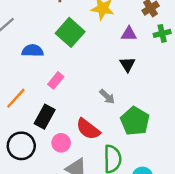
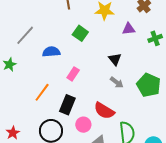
green square: (70, 32) -> (80, 33), size x0.7
green cross: (162, 33) -> (155, 38), moved
black triangle: (127, 64) -> (115, 59), moved
green pentagon: (135, 121) -> (149, 85), moved

